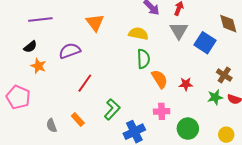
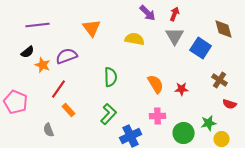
green semicircle: (143, 59) -> (111, 77), moved
orange star: (38, 66) -> (43, 65), moved
red line: (85, 83) -> (59, 89), moved
green star: (215, 97) -> (209, 123), moved
orange rectangle: (78, 119) -> (69, 110), moved

